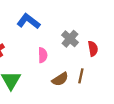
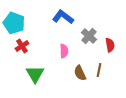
blue L-shape: (28, 21) -> (63, 17), moved
brown semicircle: (60, 79) -> (80, 73), turned 98

